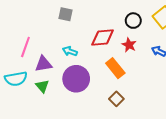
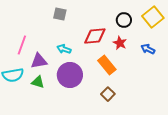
green triangle: (42, 86) -> (38, 82), turned -32

